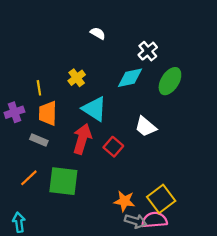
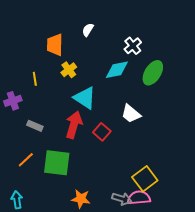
white semicircle: (98, 33) -> (88, 30), turned -88
orange trapezoid: (48, 113) -> (55, 45), moved
orange star: (124, 201) -> (81, 199), moved

